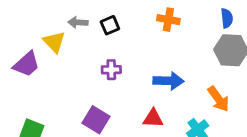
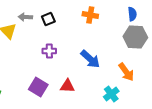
blue arrow: (168, 81) -> (90, 59), turned 40
red triangle: (153, 118) -> (67, 86), moved

